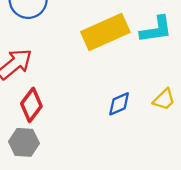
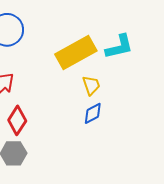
yellow trapezoid: (164, 99) -> (91, 85), moved, turned -60

